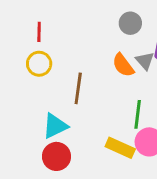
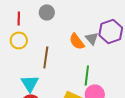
gray circle: (130, 23) -> (47, 12), moved
cyan triangle: (55, 126) -> (30, 83), turned -36

